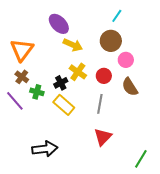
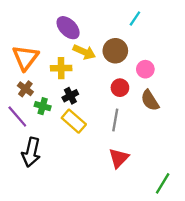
brown circle: (111, 41) -> (115, 51), moved
yellow cross: (78, 72) -> (61, 68), moved, turned -36
black arrow: (45, 149) -> (31, 152), moved, turned 110

